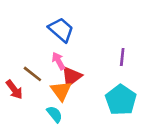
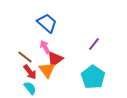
purple line: (122, 57) -> (94, 44), turned 32
red arrow: (14, 90) -> (30, 72), moved
cyan semicircle: (55, 114) -> (30, 88), moved

